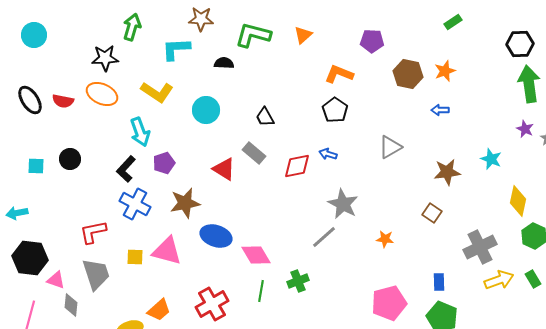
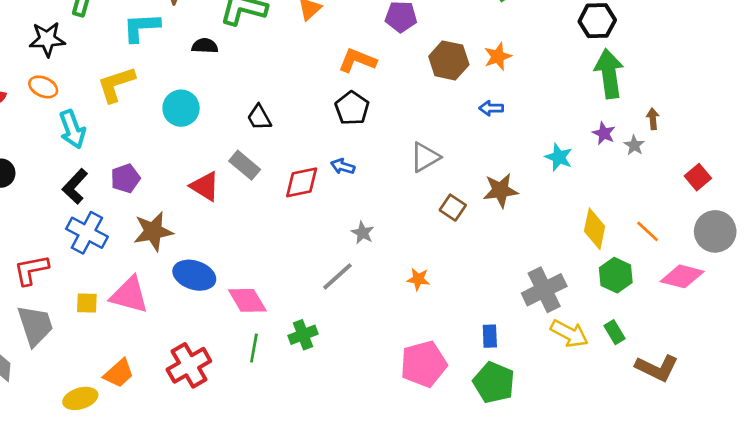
yellow L-shape: (157, 92) -> (116, 84), turned 128
orange ellipse: (102, 94) -> (43, 87), size x0.7
cyan arrow: (140, 132) -> (72, 129), moved
cyan star: (491, 159) -> (559, 157), moved
gray star: (343, 204) -> (363, 233), size x0.6
brown square: (432, 213) -> (453, 208), moved
yellow arrow: (499, 280) -> (569, 333), turned 48

